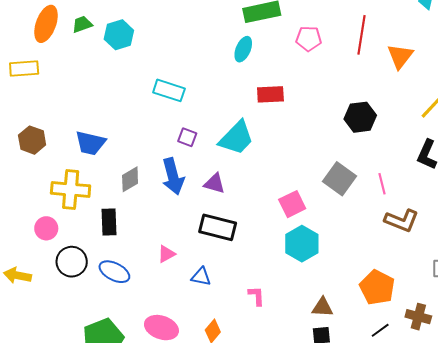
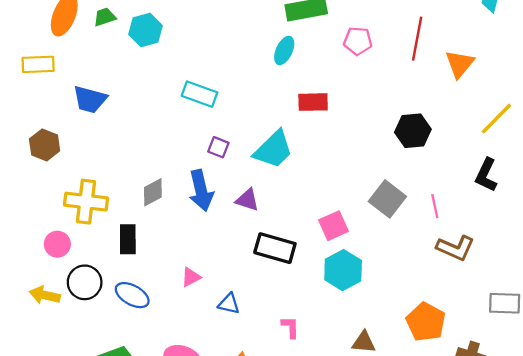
blue trapezoid: (90, 143) -> (90, 99), moved
black rectangle: (218, 227) -> (275, 248), moved
yellow arrow: (17, 275) -> (45, 295), moved

